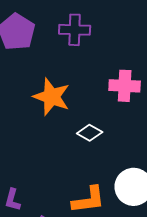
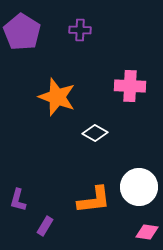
purple cross: (75, 30) -> (80, 30), size x0.7

